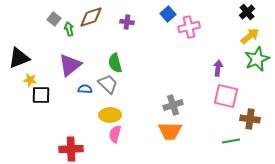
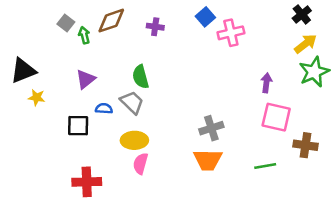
purple triangle: (70, 65) -> (85, 79), size x0.7
black square: (41, 95) -> (78, 126), moved
green line: (231, 141) -> (265, 166), moved

